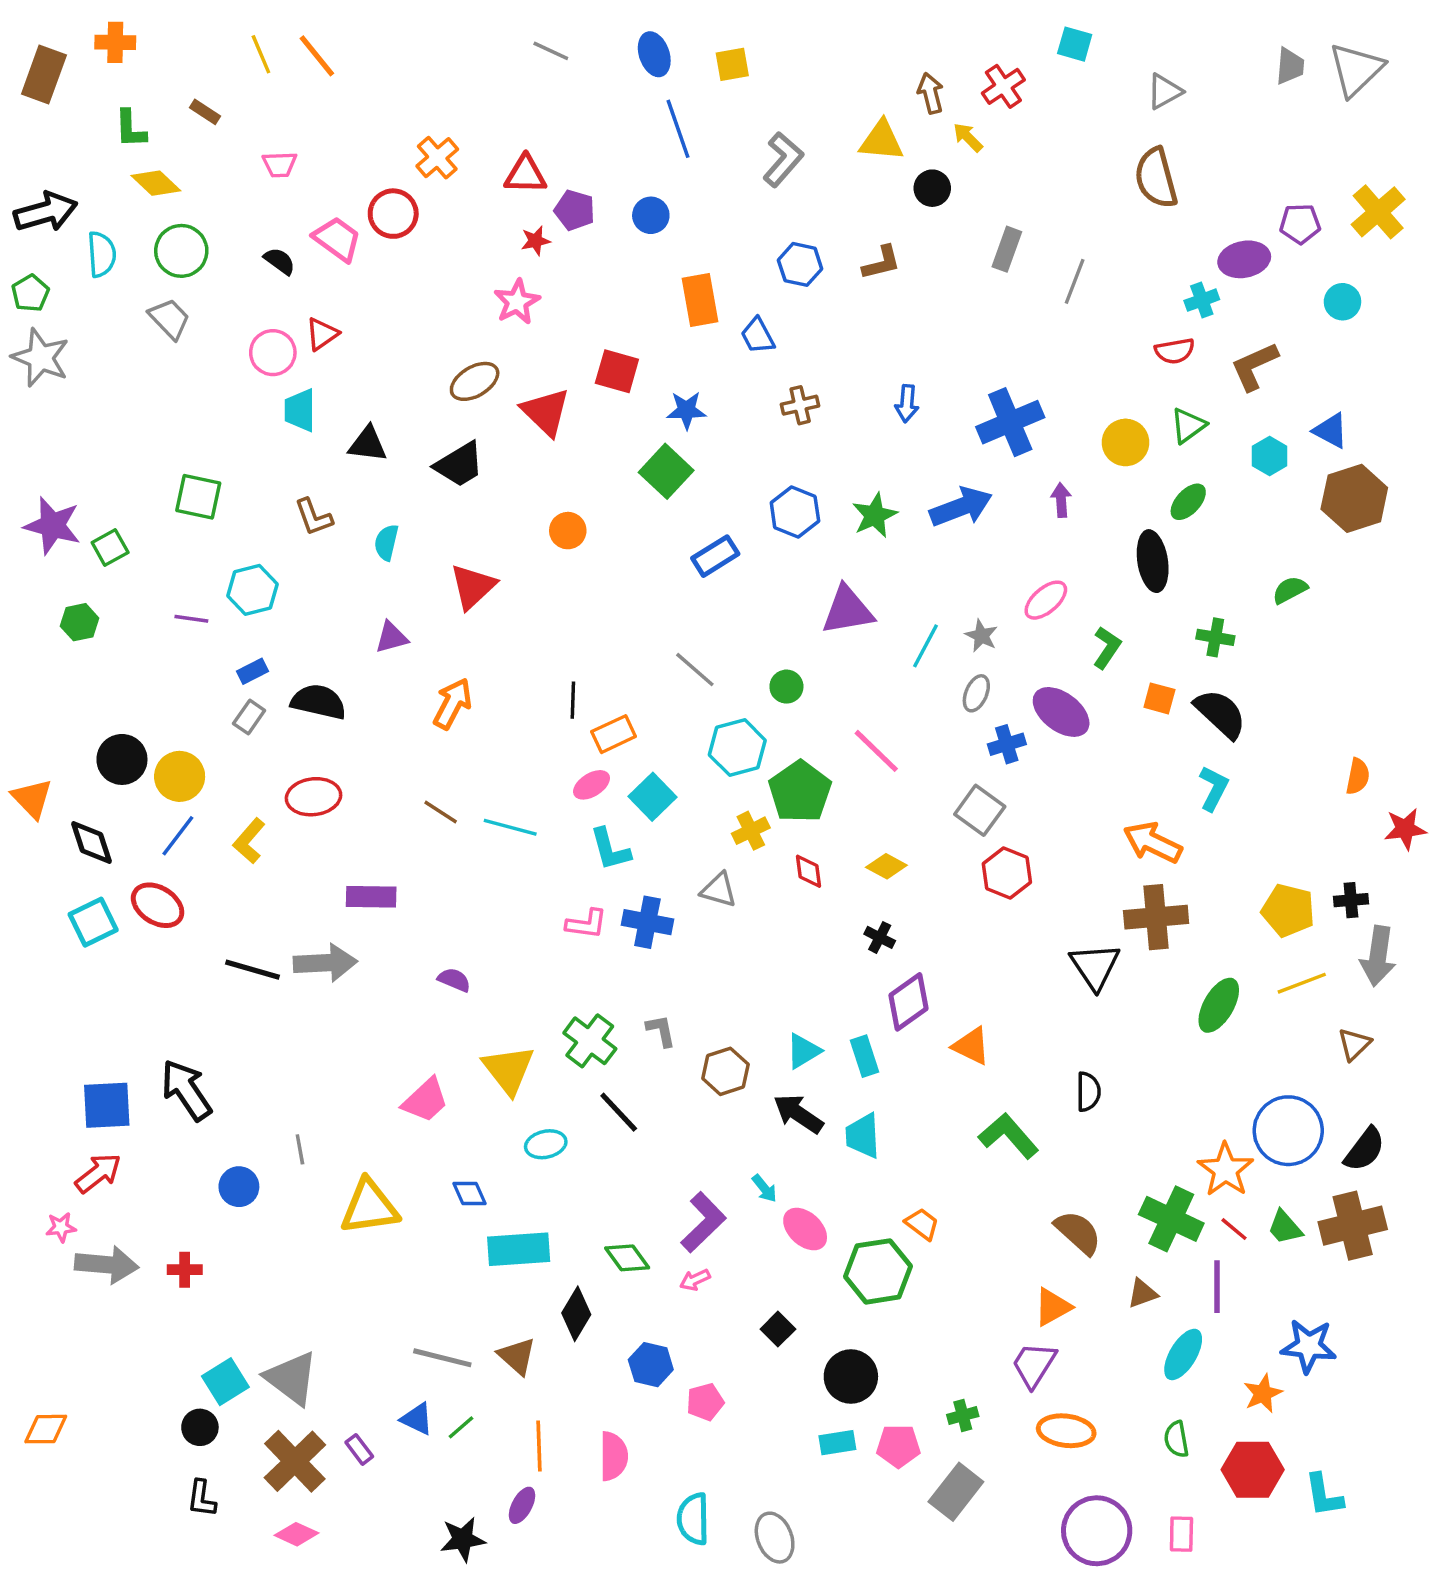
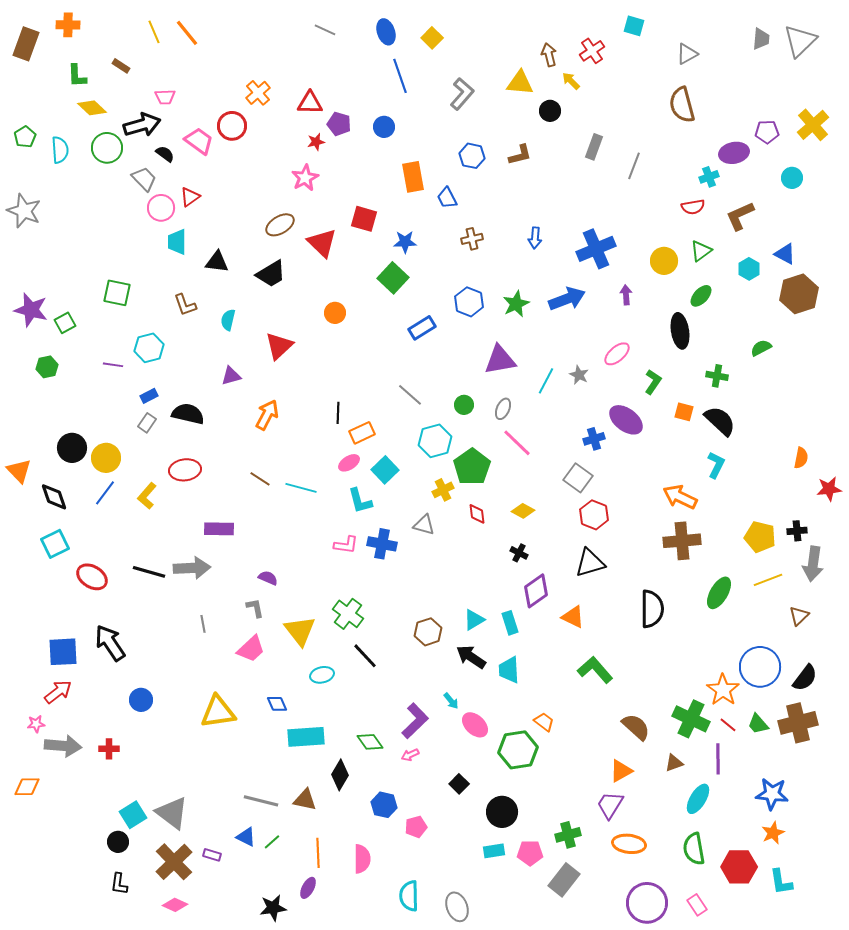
yellow square: (732, 64) -> (432, 38), turned -35
black arrow: (46, 212) -> (142, 125), moved
green pentagon: (30, 293) -> (25, 137), moved
gray trapezoid: (169, 319) -> (144, 179), moved
gray ellipse: (976, 693) -> (503, 409), moved
red ellipse: (158, 905) -> (92, 577), moved
black triangle: (1095, 966) -> (590, 563), moved, turned 48
gray L-shape: (661, 1031) -> (255, 608), moved
black semicircle: (1088, 1092) -> (652, 609), moved, size x1.6
gray line: (300, 1149) -> (203, 624), moved
brown triangle: (517, 1356) -> (305, 800), turned -30
orange star: (1263, 1393) -> (773, 833), moved
green cross: (963, 1415) -> (568, 835), size x1.4
orange diamond: (46, 1429) -> (27, 787), moved
green semicircle: (1176, 1439) -> (694, 849), size x1.5
purple rectangle: (359, 1449) -> (212, 855), turned -36
pink rectangle: (1181, 1534) -> (697, 905), turned -35

